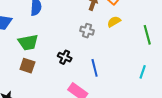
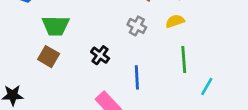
green line: (147, 35) -> (184, 60), moved
cyan line: (143, 72) -> (207, 86), moved

